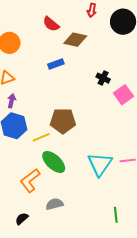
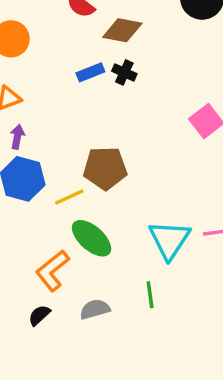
black cross: (103, 78) -> (124, 72), moved
green line: (116, 215) -> (150, 295), moved
black semicircle: (22, 219) -> (39, 315), moved

